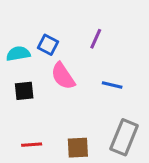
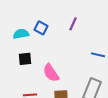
pink semicircle: (63, 76) -> (51, 73), moved
blue line: (112, 85) -> (98, 55), moved

